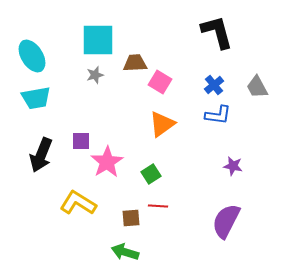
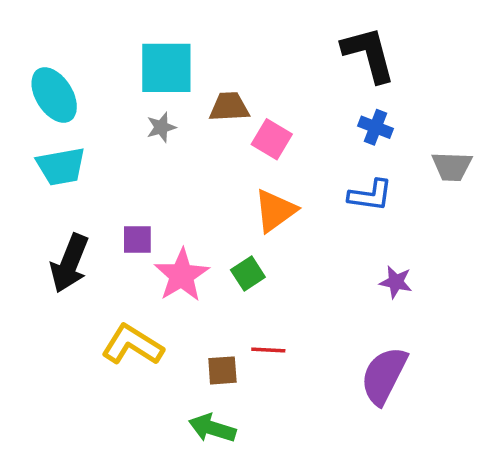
blue cross: (214, 85) -> (375, 127), moved, turned -30
gray trapezoid: (257, 87) -> (452, 166), moved, turned -60
green square: (151, 174) -> (248, 274), moved

